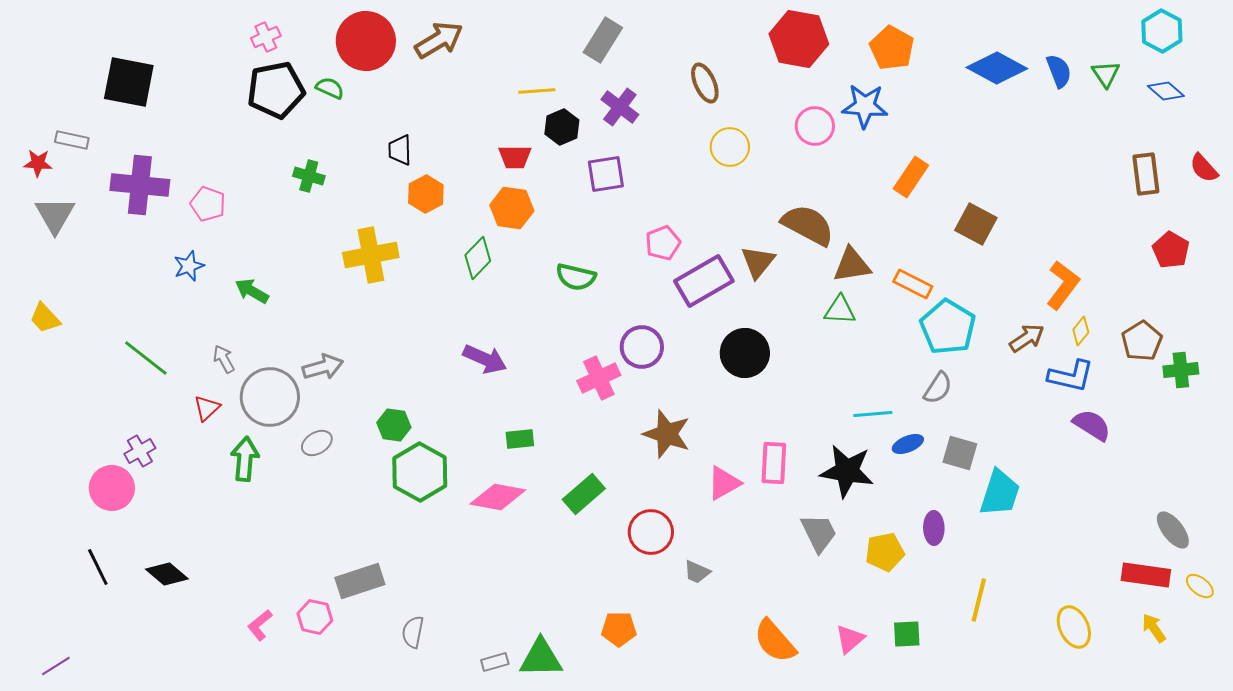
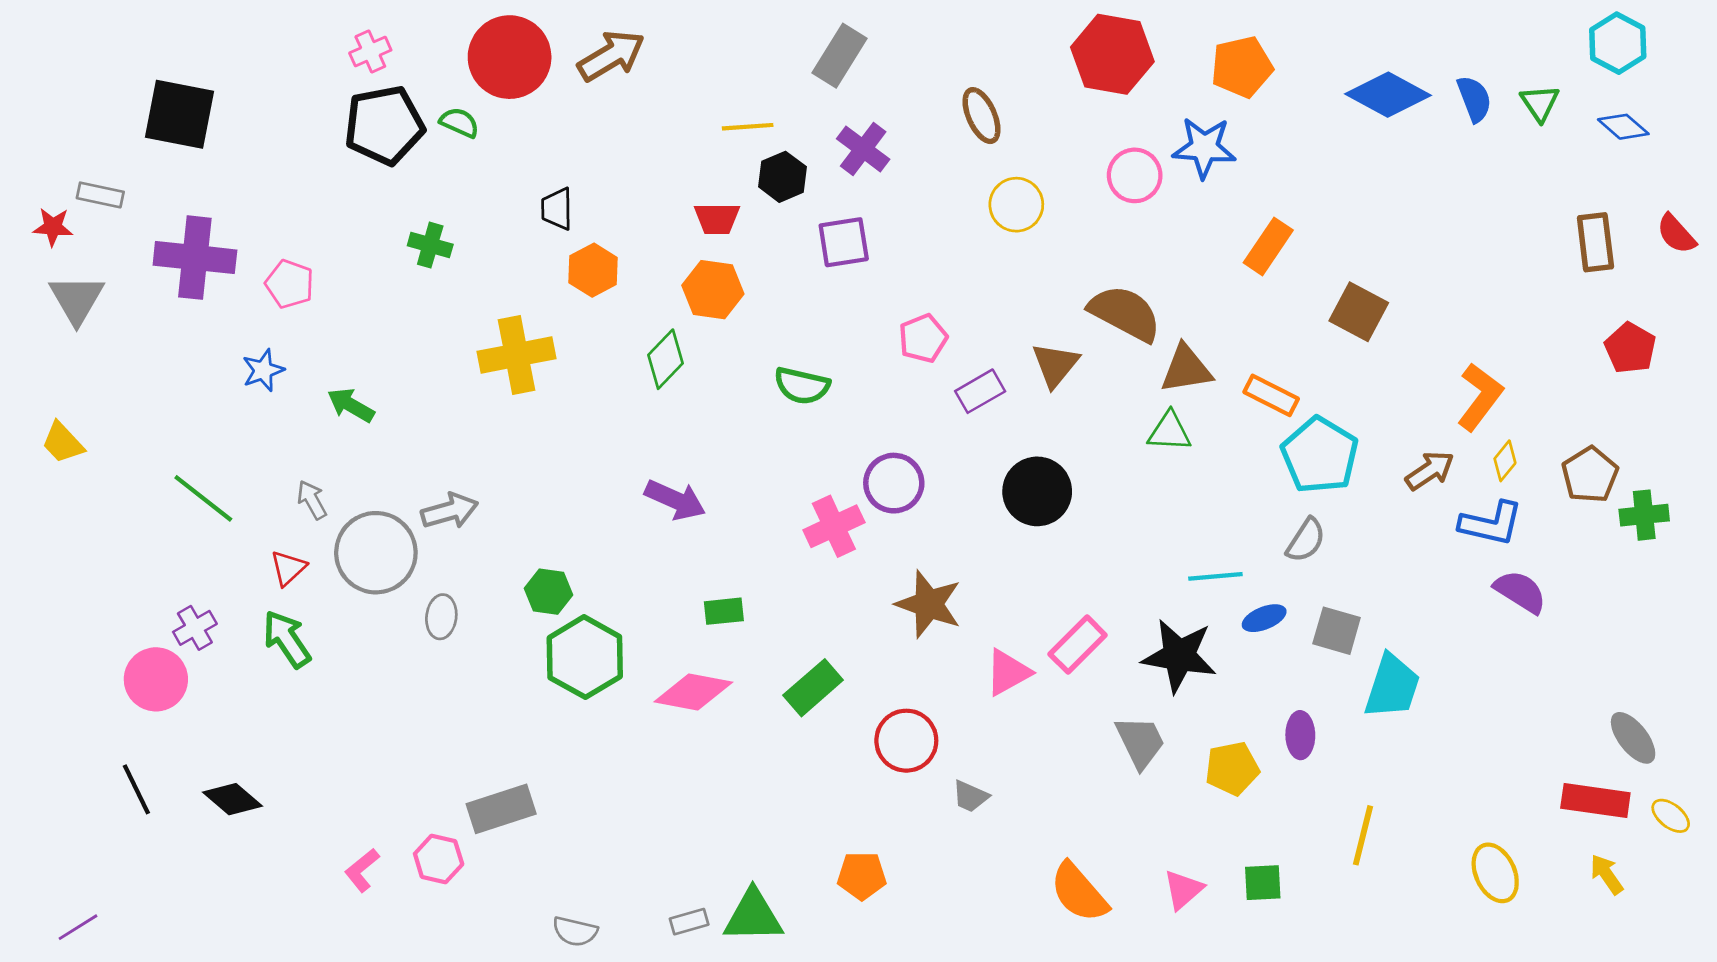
orange pentagon: (892, 48) -> (1242, 67), turned 30
purple rectangle: (704, 281) -> (980, 391), size x0.6
gray ellipse: (317, 443) -> (441, 617), turned -52
green arrow: (245, 459) -> (287, 639), moved, turned -39
pink rectangle: (774, 463) -> (1078, 645), turned 42
gray semicircle: (413, 632) -> (575, 931), moved, turned -88

